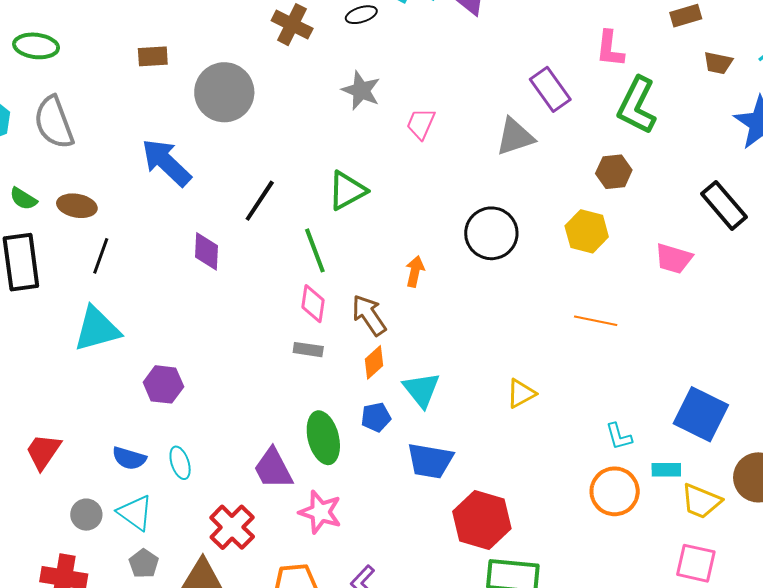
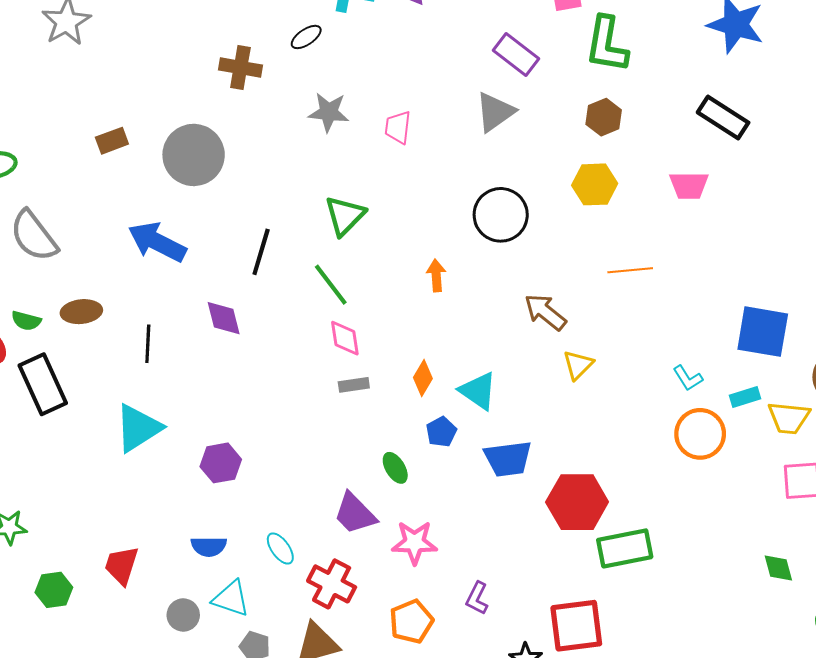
black line: (101, 256) -> (148, 344), moved
brown arrow: (369, 315) -> (545, 312), moved
green ellipse: (323, 438) -> (395, 468), size x0.6
cyan ellipse: (180, 463) -> (280, 548), moved

